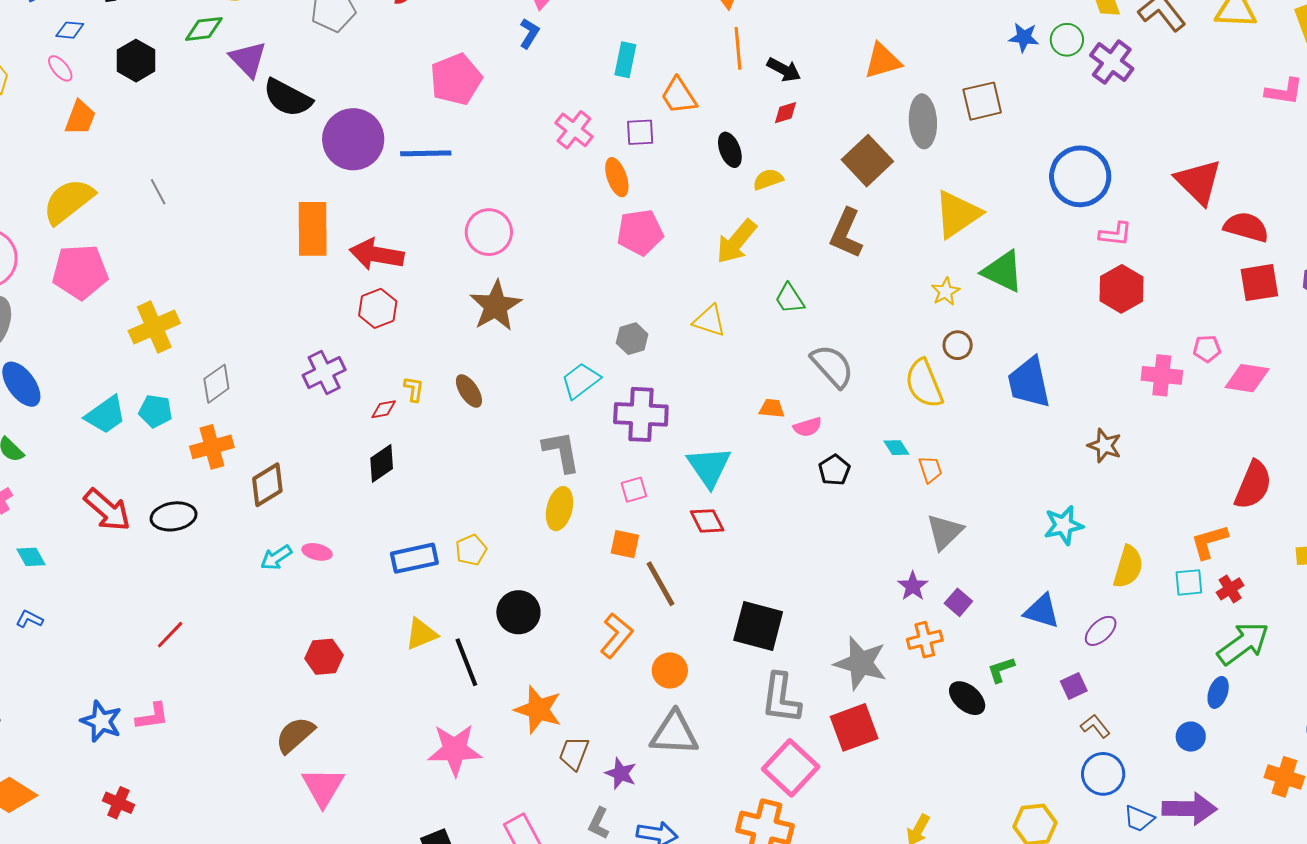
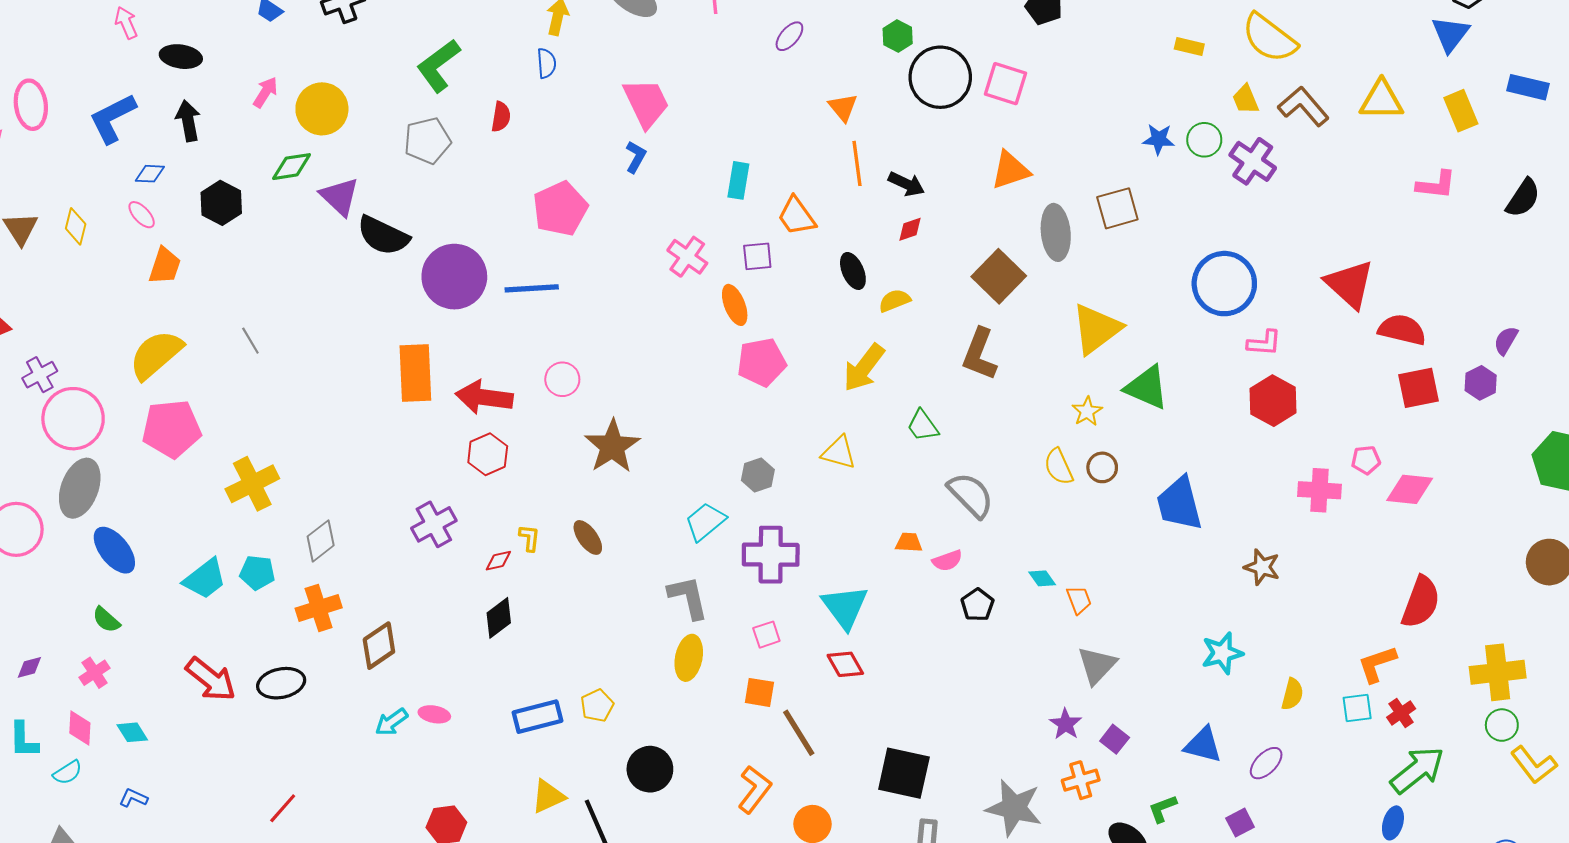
pink circle: (489, 232) -> (562, 379), moved, size x0.7
yellow semicircle: (924, 384) -> (1059, 467), moved, size x0.7
yellow semicircle: (1128, 567) -> (1292, 694), size x0.7

